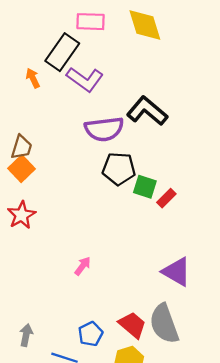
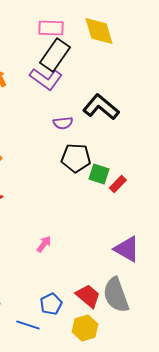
black rectangle: (62, 52) -> (55, 55), moved
purple semicircle: (104, 129) -> (63, 123), size x0.6

